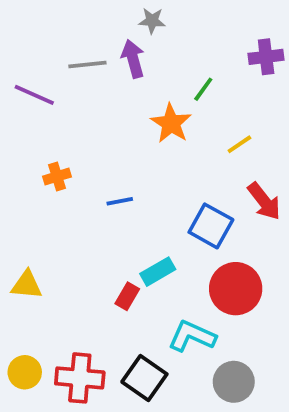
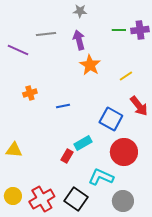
purple arrow: (133, 59) -> (79, 40), moved
green line: (203, 89) -> (119, 30), moved, turned 56
red cross: (80, 378) -> (42, 199), turned -35

